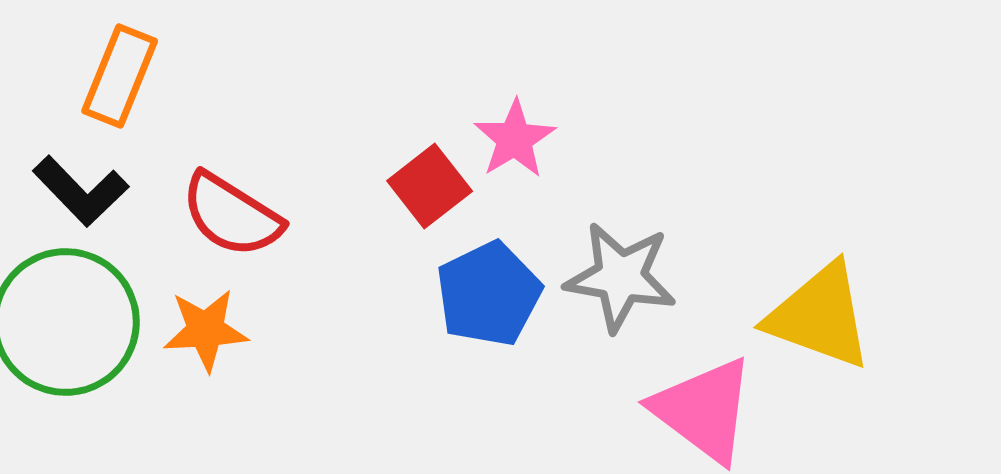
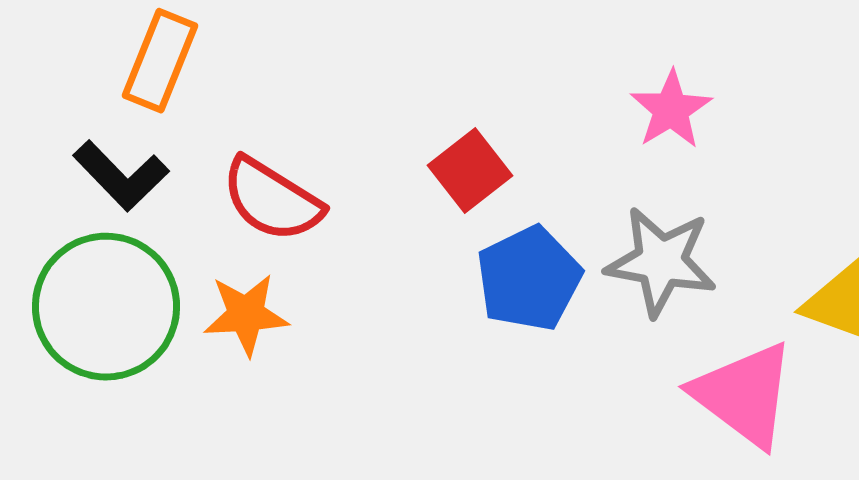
pink star: (515, 139) -> (671, 110), moved

